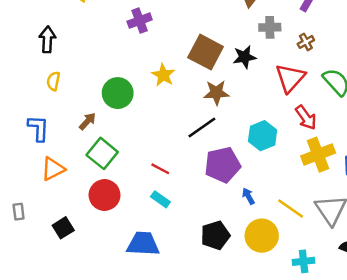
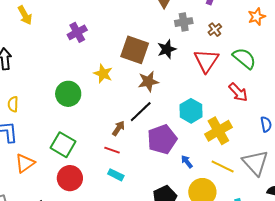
yellow semicircle: (53, 81) -> (13, 104), moved
red arrow: (306, 118) -> (238, 92), moved
brown arrow: (87, 121) -> (118, 128), moved
yellow cross: (318, 155) -> (218, 131), moved

